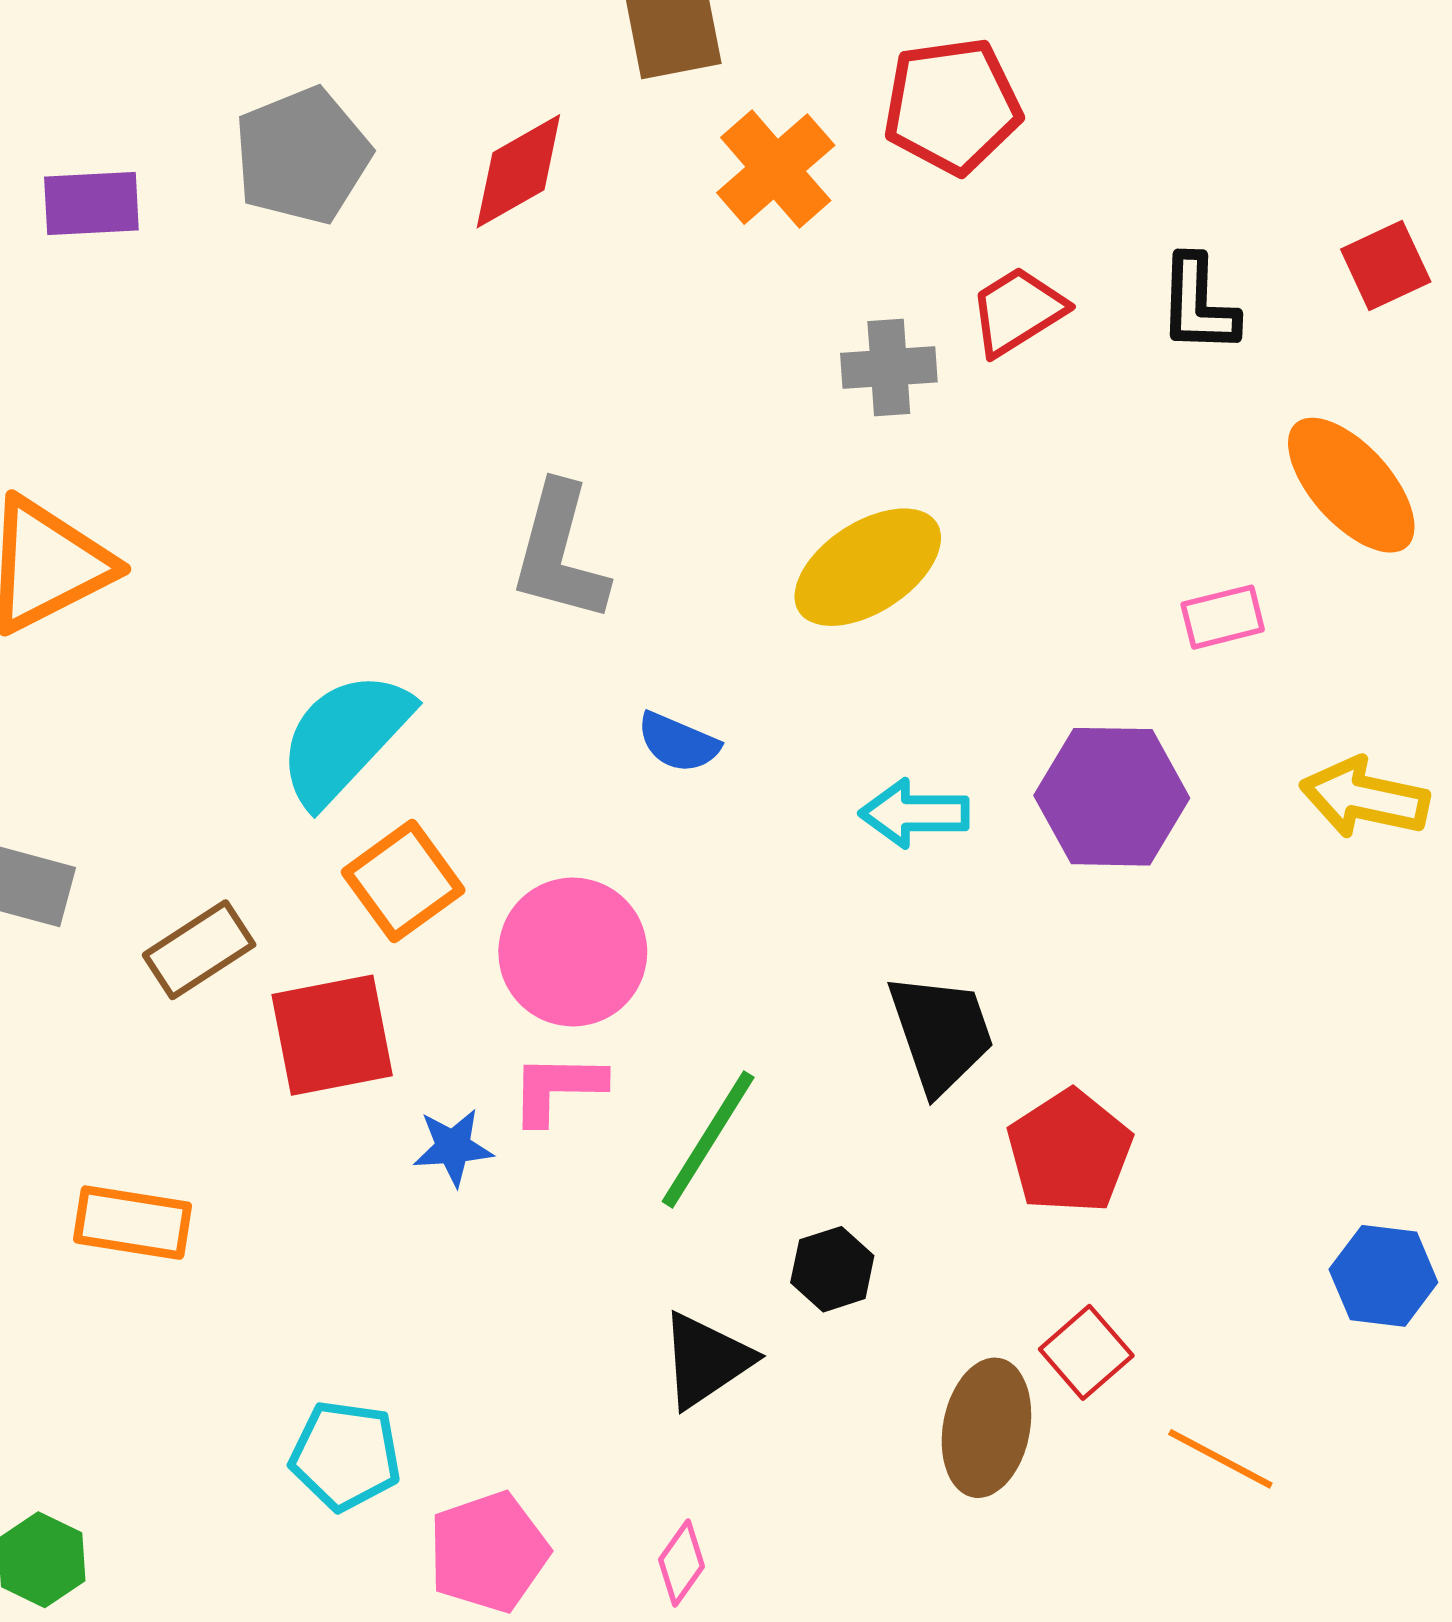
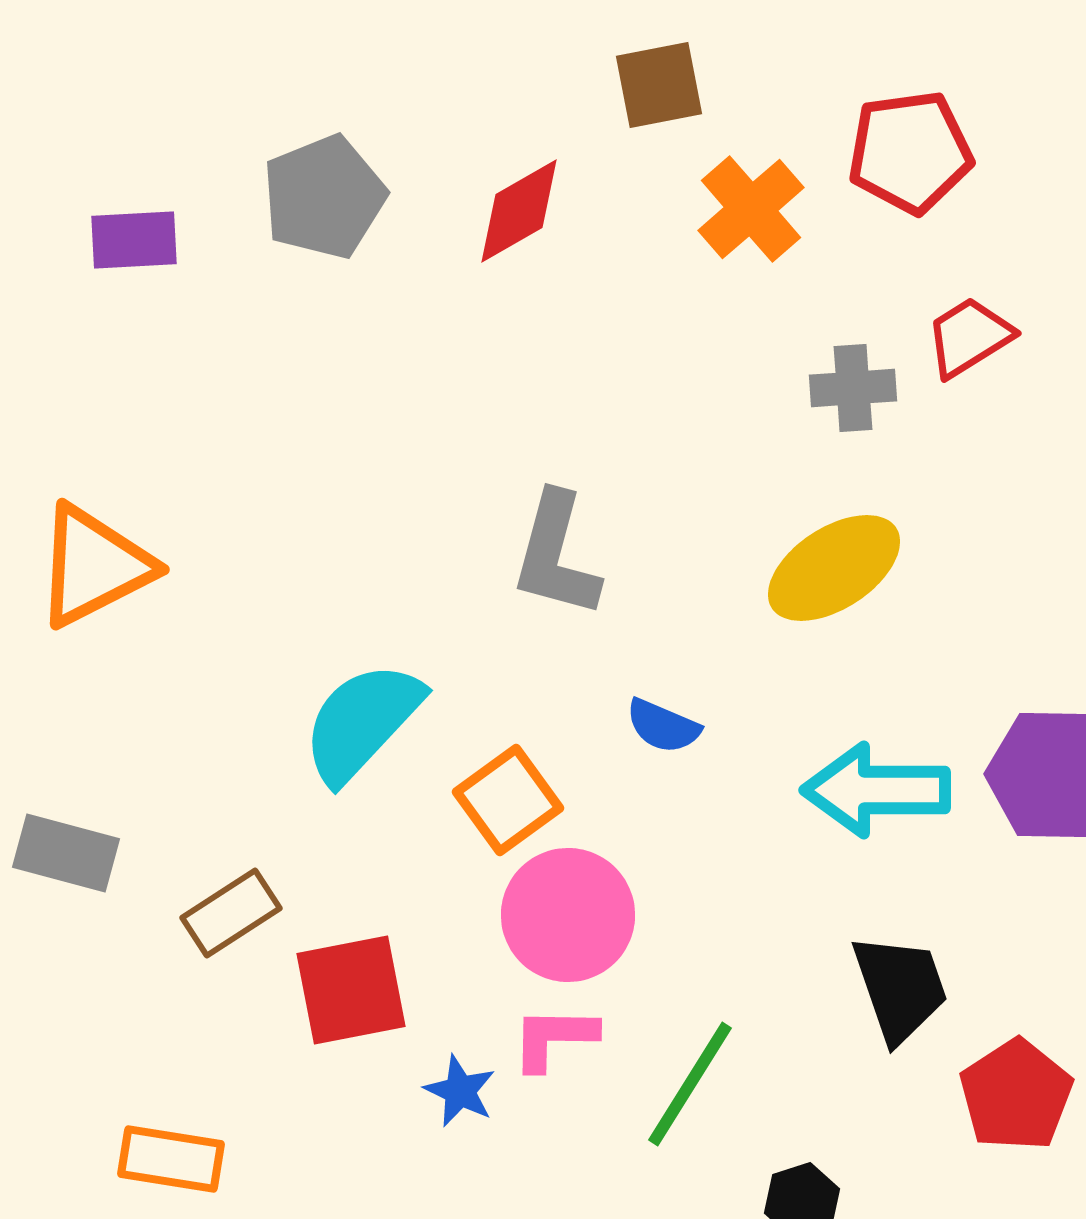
cyan arrow: (914, 813) -> (876, 790), size x1.5
orange square: (403, 881) -> (508, 800), moved
blue star: (453, 1147) -> (460, 1091), turned 30

